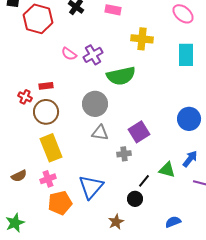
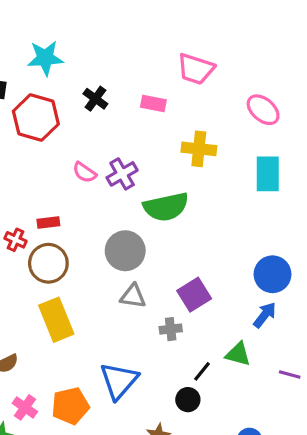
blue arrow: (190, 159) -> (265, 315), moved
pink cross: (48, 179) -> (25, 407), moved, turned -35

